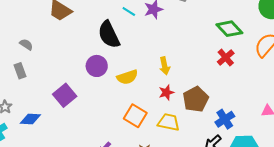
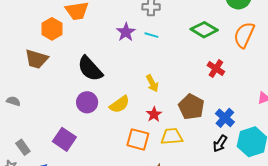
cyan line: (129, 11) -> (151, 35), moved
red cross: (226, 58) -> (216, 69), moved
gray rectangle: (20, 71) -> (23, 147), moved
red star: (166, 92) -> (154, 114), moved

